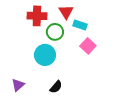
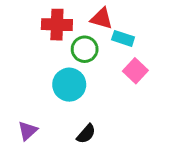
red triangle: (66, 12) -> (102, 18), turned -42

